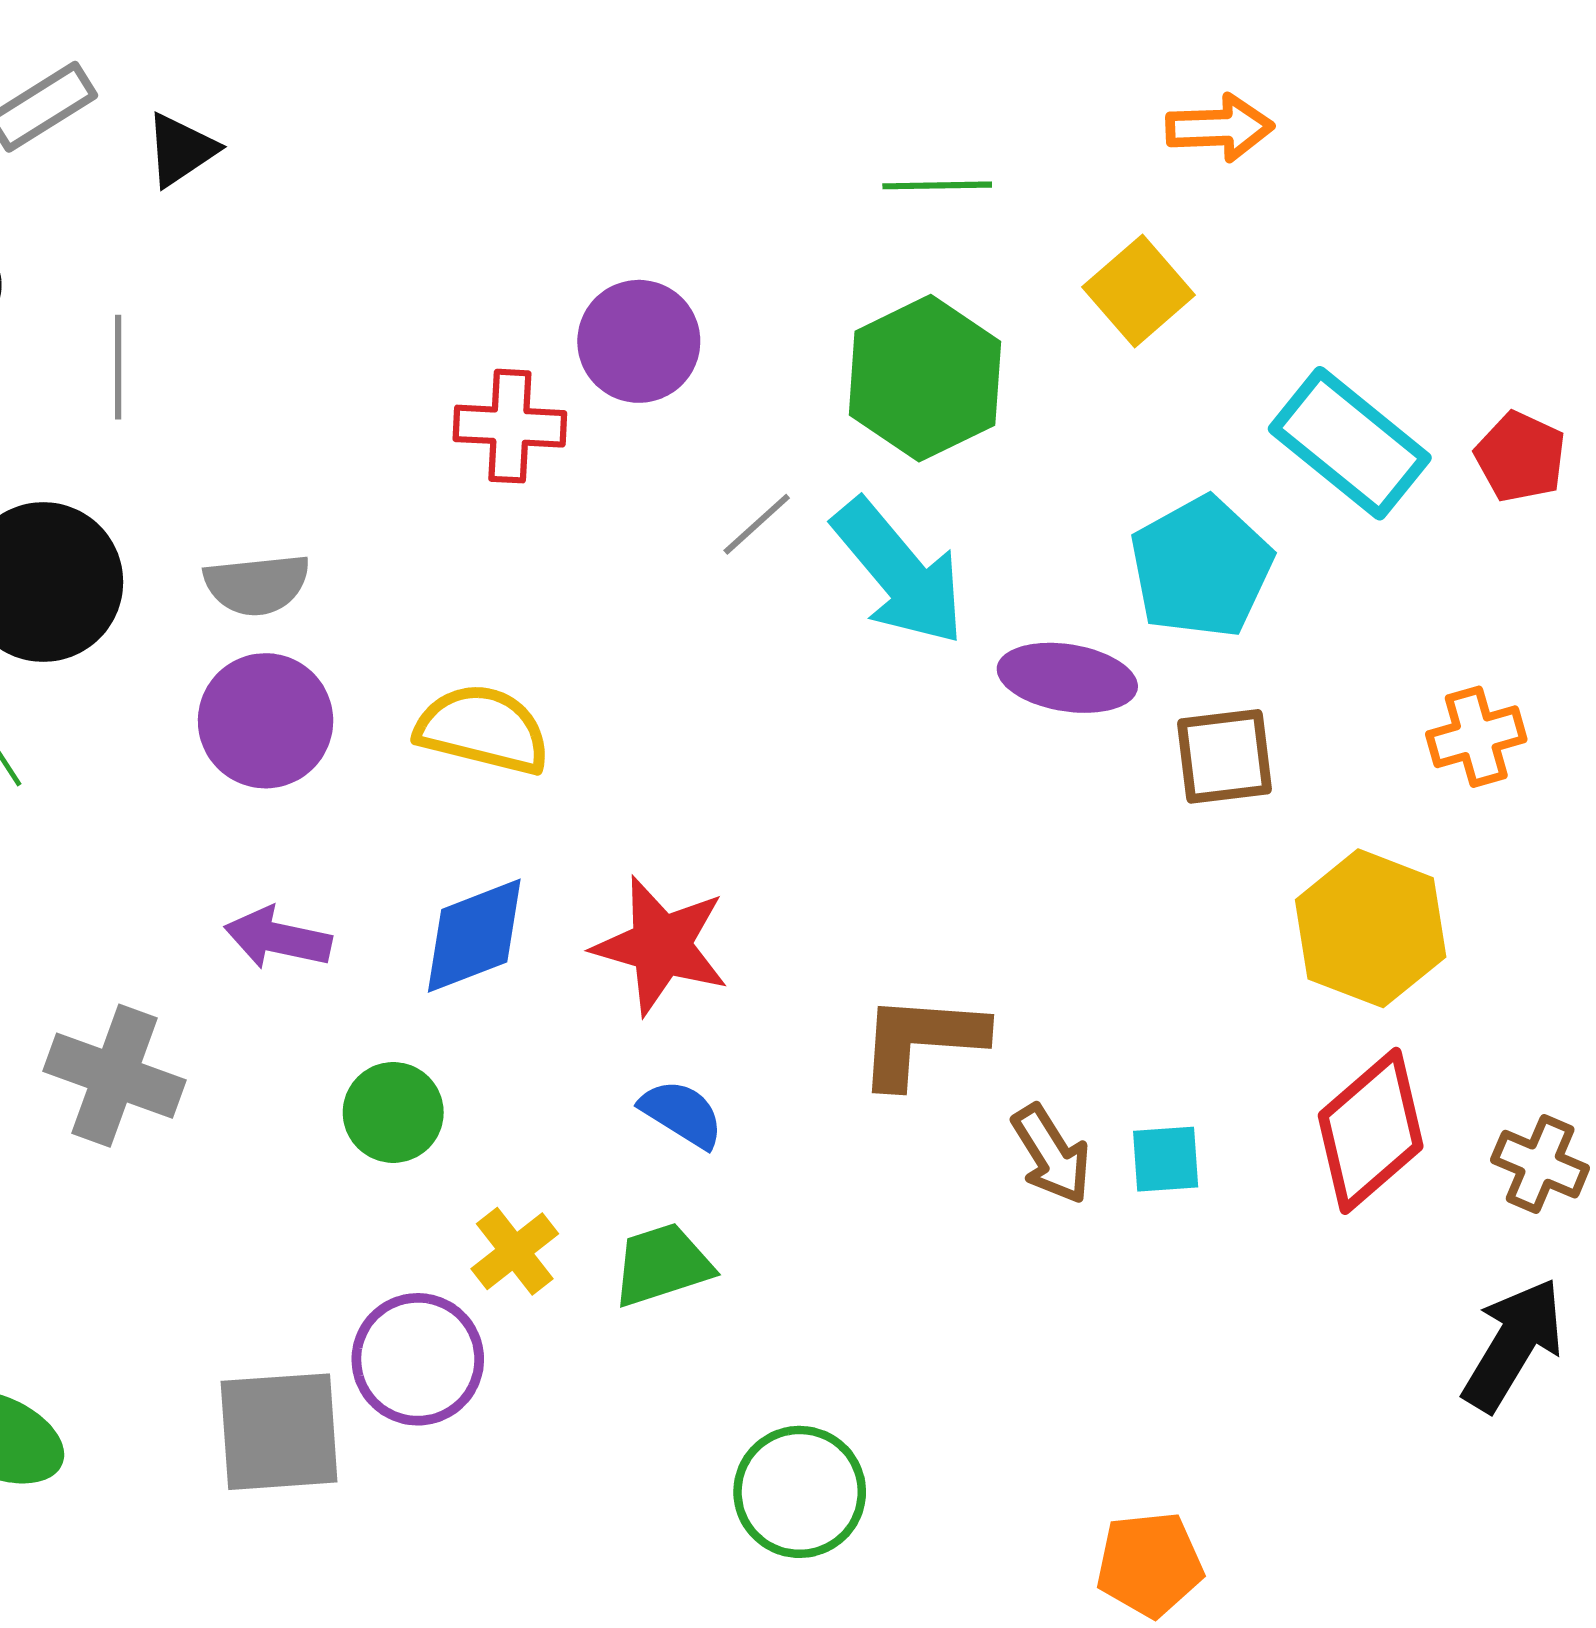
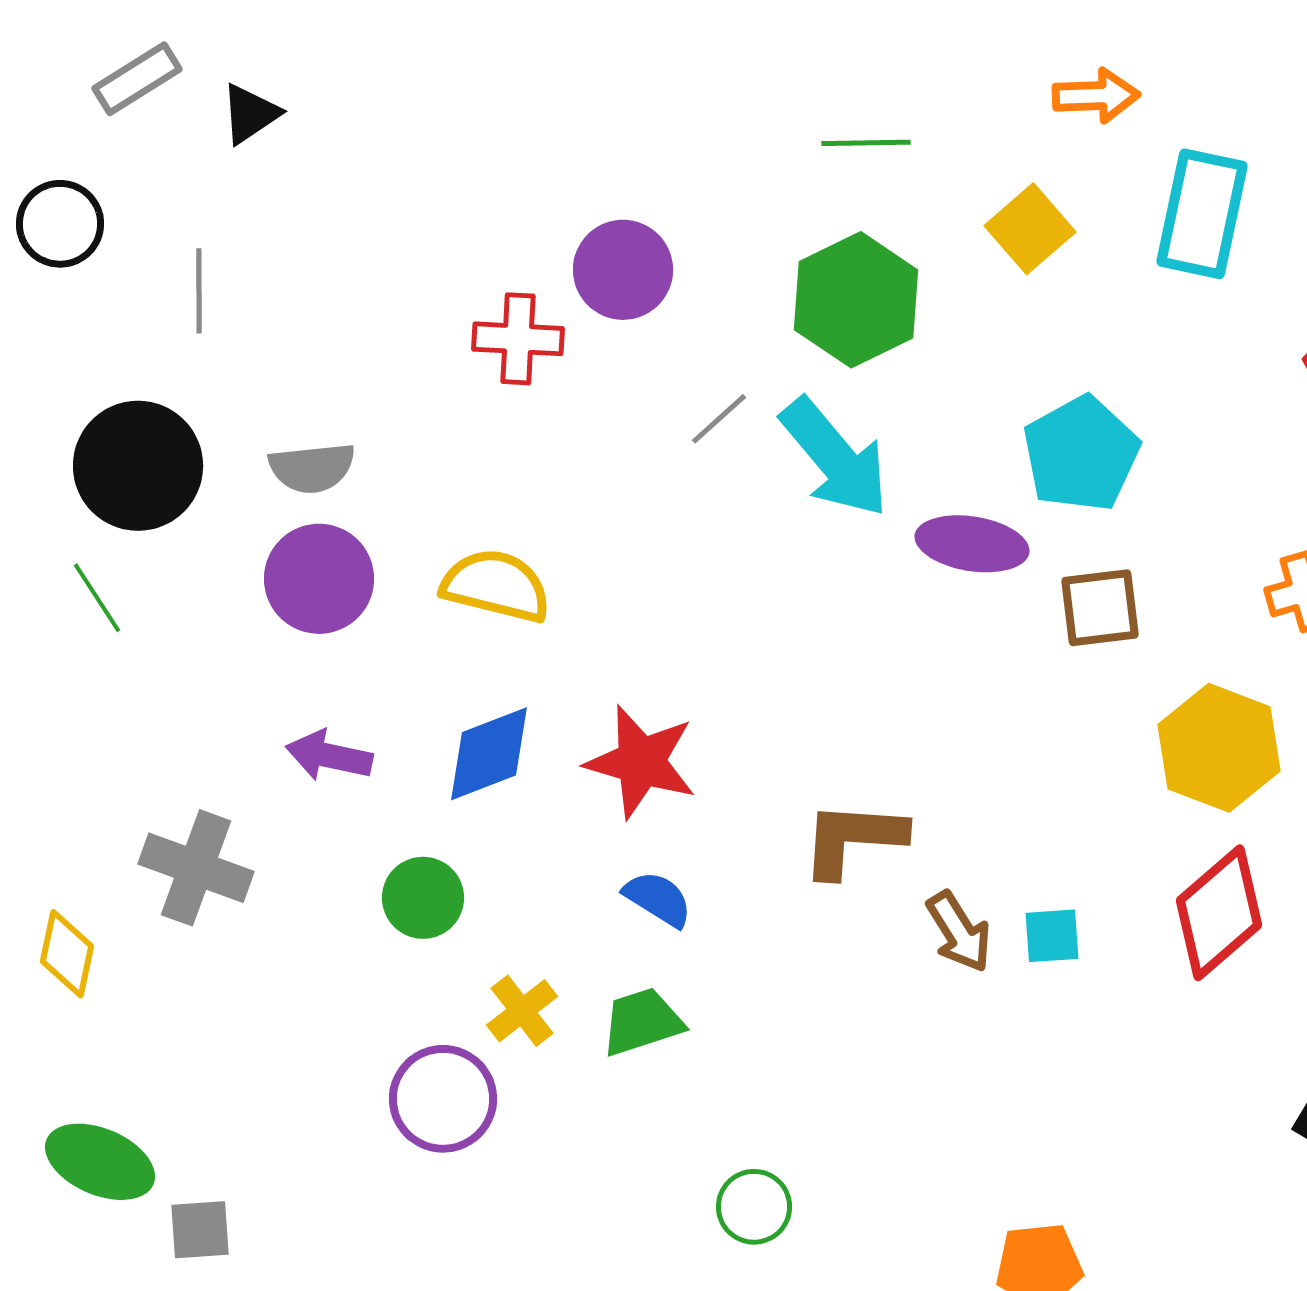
cyan rectangle: (1350, 443) -> (1202, 214), moved, turned 63
gray square: (279, 1432) -> (200, 1230), moved, size x0.6
green circle: (800, 1492) -> (754, 1207), size x0.7

